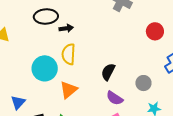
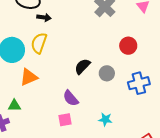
black semicircle: (108, 72) -> (82, 66), moved
gray circle: (143, 83) -> (107, 73), moved

